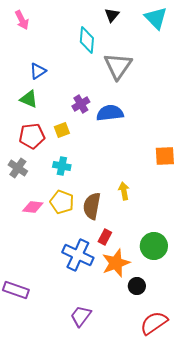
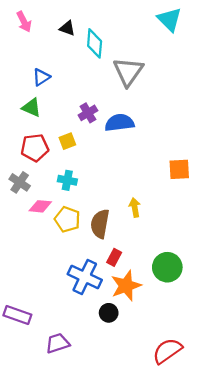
black triangle: (112, 15) -> (67, 28), moved, turned -49
pink diamond: (33, 207) -> (40, 206), moved
black circle: (137, 286) -> (109, 313), moved
purple trapezoid: (81, 316) -> (58, 343), moved, turned 35

